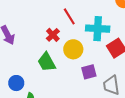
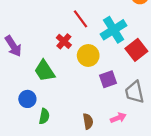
cyan cross: (98, 29) -> (114, 30), turned -30
green trapezoid: (47, 62) -> (45, 71), moved

